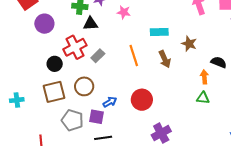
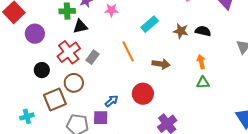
cyan rectangle: (159, 32) -> (150, 24), turned -30
brown arrow: (165, 59) -> (161, 64), moved, turned -48
black semicircle: (219, 62) -> (203, 31), moved
black circle: (55, 64) -> (42, 70), moved
brown circle: (84, 86) -> (74, 83), moved
cyan cross: (17, 100) -> (27, 116), moved

